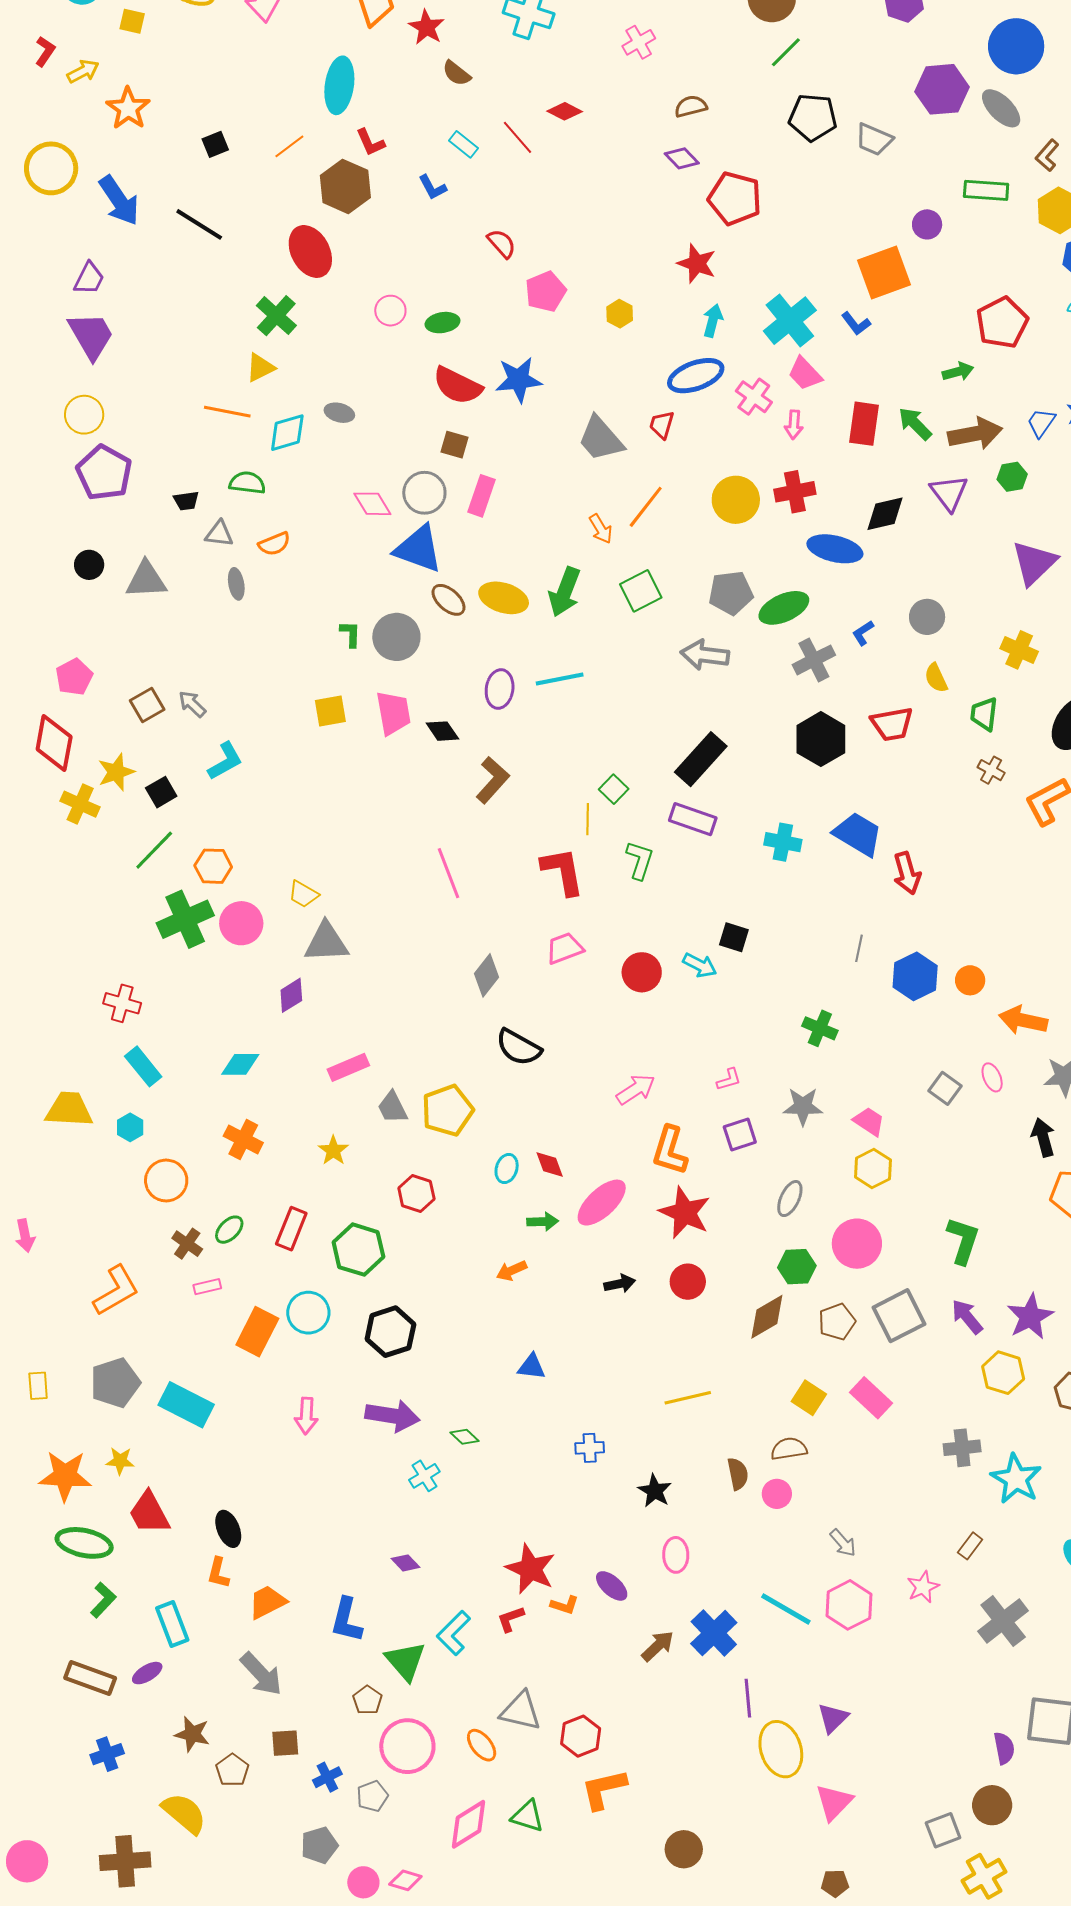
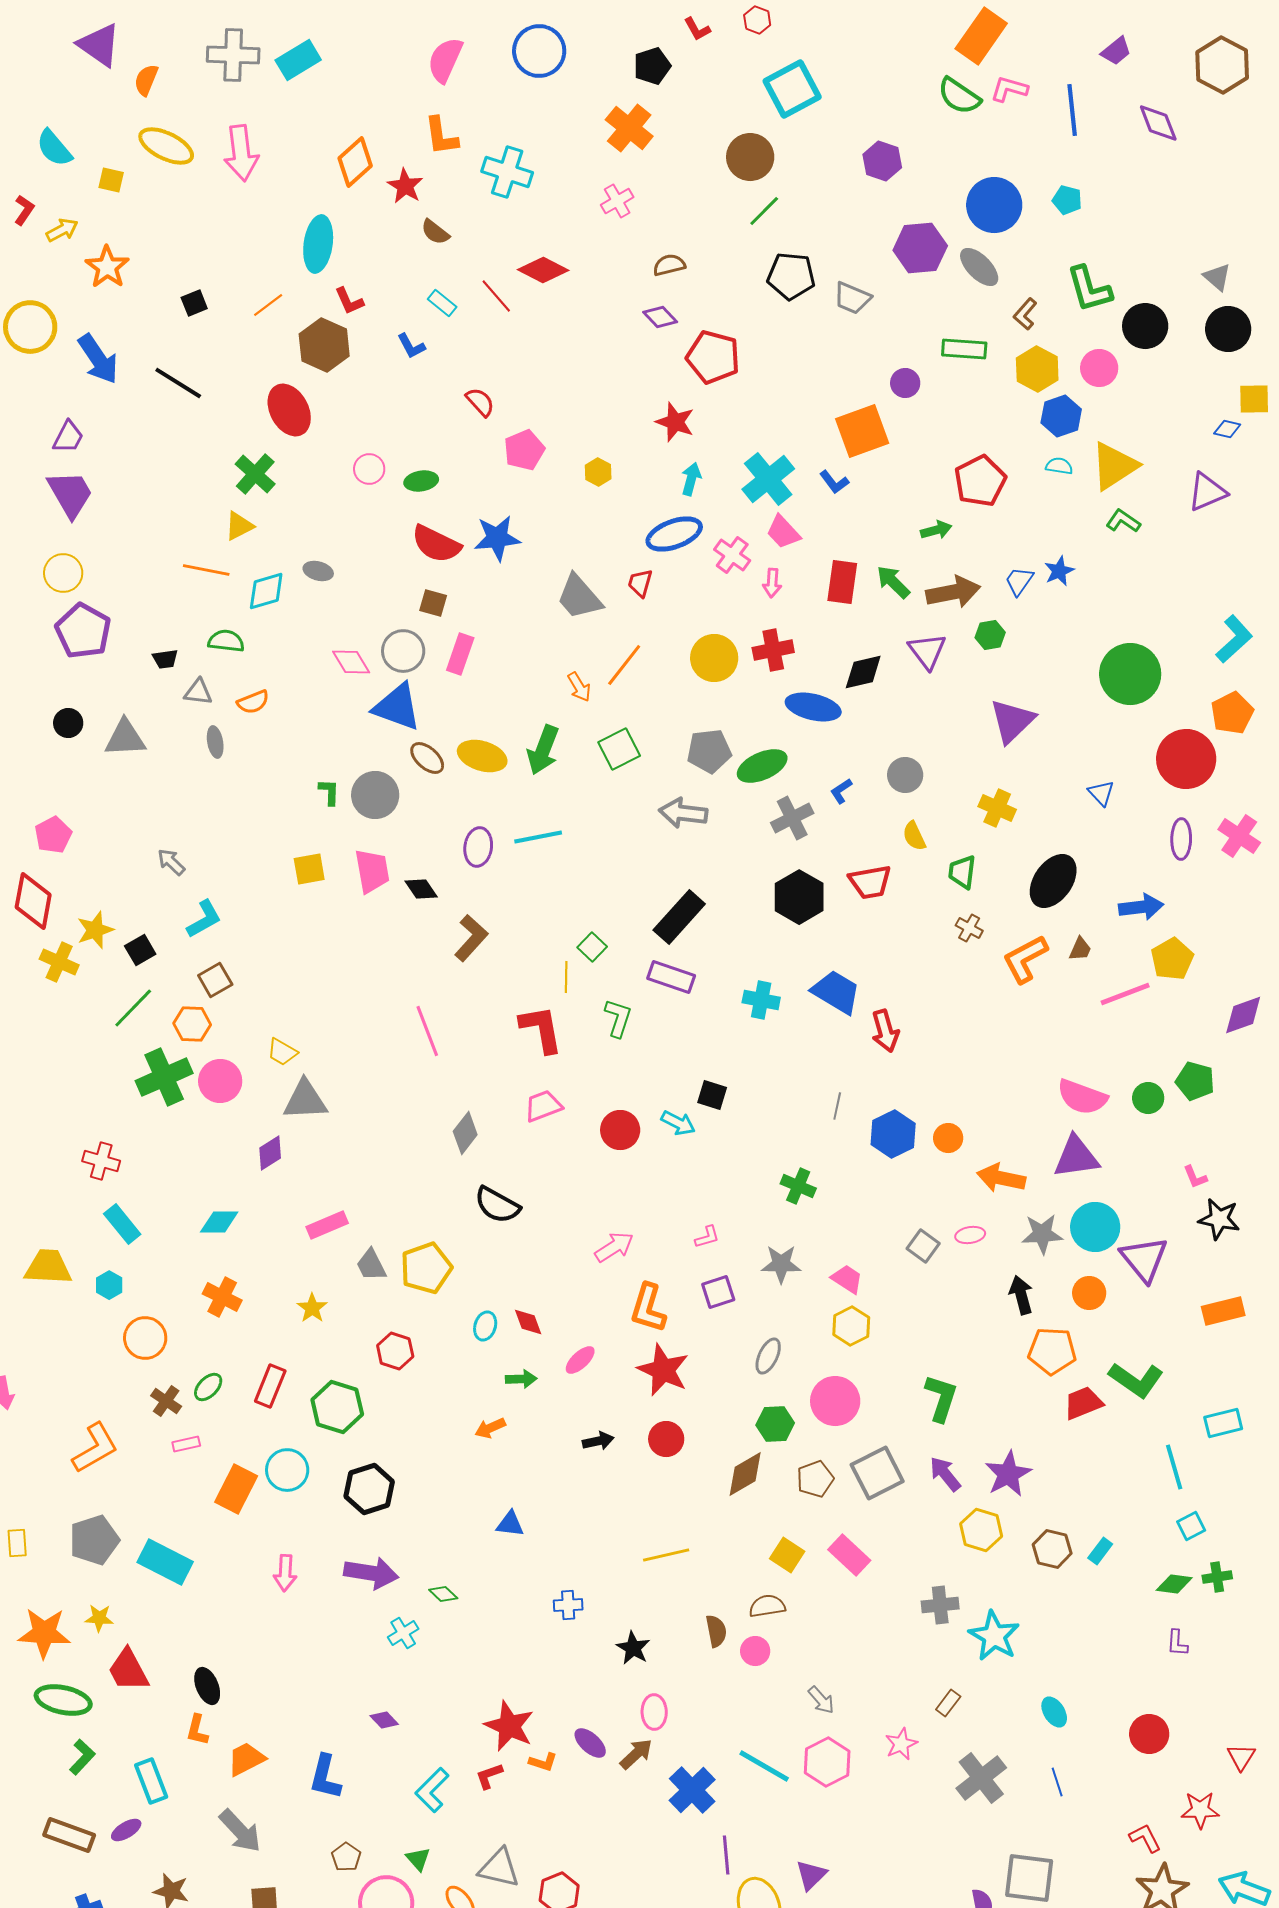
red diamond: (565, 111) -> (543, 270), size x1.4
brown square: (147, 705) -> (215, 980), moved
pink ellipse: (992, 1077) -> (970, 1235), turned -76
pink ellipse: (602, 1203) -> (580, 1360), size x0.6
brown arrow: (658, 1646) -> (636, 1754), moved
green triangle: (405, 1661) -> (418, 1859), moved, size x0.6

